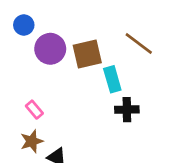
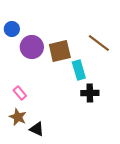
brown star: (32, 141) -> (18, 117), turned -30

